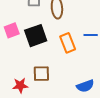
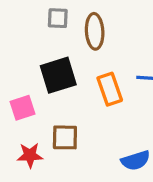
pink square: (12, 30) -> (22, 108), moved

